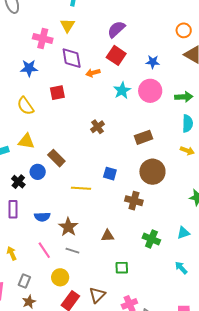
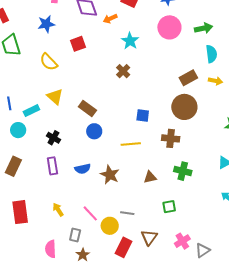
cyan star: (122, 90) -> (130, 41), moved
brown rectangle: (144, 137) -> (188, 78), moved
yellow triangle: (26, 141) -> (55, 97), turned 42
blue circle: (38, 172) -> (94, 131), moved
yellow line: (81, 188) -> (131, 144), moved
green cross: (151, 239) -> (183, 171), moved
pink line: (44, 250) -> (90, 213), moved
gray line: (72, 251) -> (127, 213), moved

